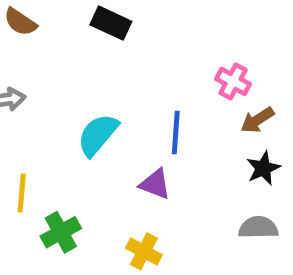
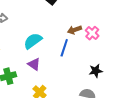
brown arrow: (257, 120) -> (74, 30), moved
purple triangle: (155, 184) -> (34, 64), moved

